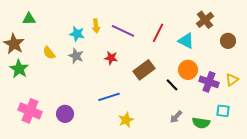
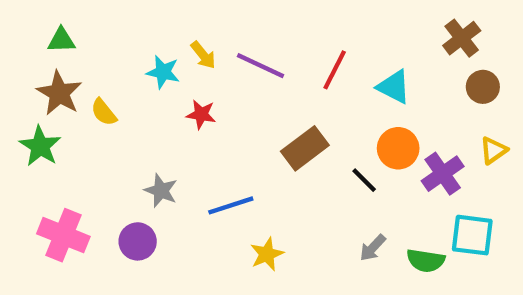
brown cross: (205, 20) -> (462, 38), moved
yellow arrow: (96, 26) -> (203, 55), turned -32
brown star: (14, 44) -> (59, 93), moved
gray star: (76, 56) -> (161, 191), moved
red star: (111, 58) -> (201, 114), moved
yellow triangle: (232, 80) -> (493, 150), moved
purple cross: (209, 82) -> (443, 174), turned 36
cyan square: (223, 111) -> (472, 235), size x1.5

